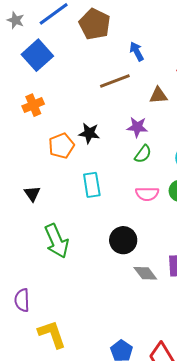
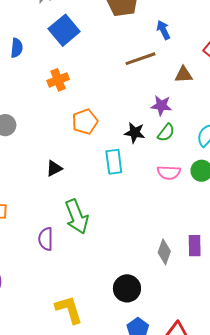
black star: (89, 133) -> (135, 133), moved
black triangle: (32, 194) -> (54, 168), turned 36
black circle: (123, 240) -> (127, 288), moved
gray diamond: (145, 273) -> (164, 252), turned 55
purple semicircle: (22, 300) -> (46, 239), moved

